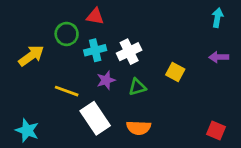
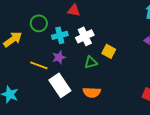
red triangle: (95, 16) -> (74, 10), moved
yellow square: (175, 72) -> (109, 51), moved
purple star: (106, 80) -> (59, 57), moved

